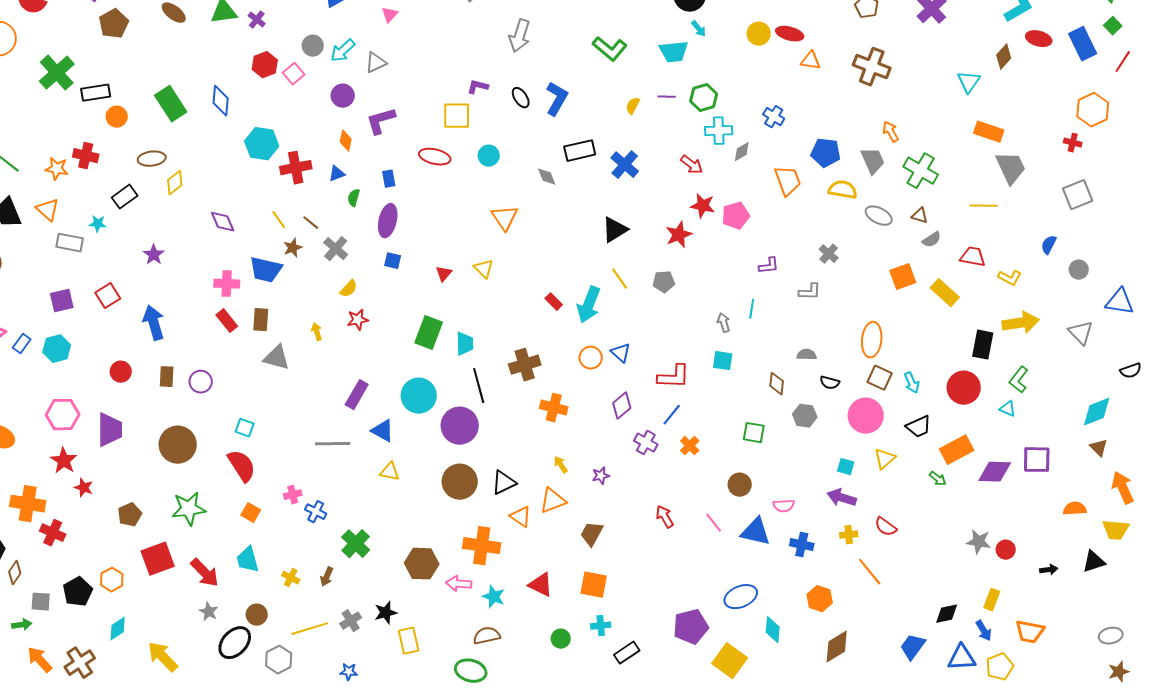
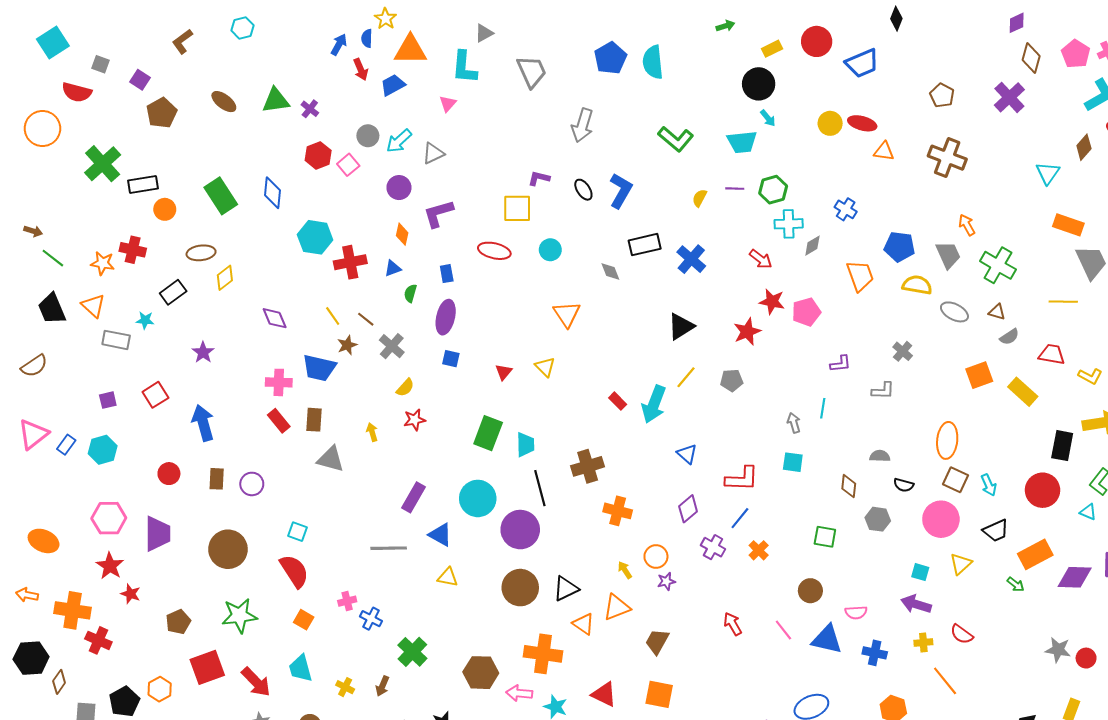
yellow line: (620, 279) -> (686, 377), turned 75
purple square: (62, 301) -> (108, 400), size x0.7
orange circle: (591, 358) -> (656, 556), moved

